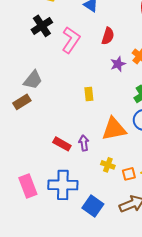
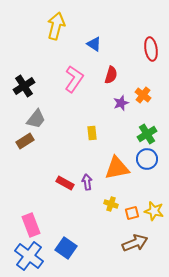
black cross: (42, 26) -> (24, 86), moved
blue cross: (63, 185) -> (29, 256), moved, turned 36
blue square: (93, 206) -> (66, 248), moved

